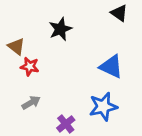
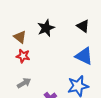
black triangle: (119, 13) -> (83, 26), moved
brown triangle: (16, 46) -> (20, 37), moved

